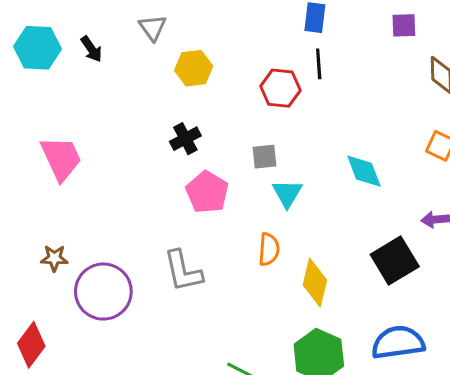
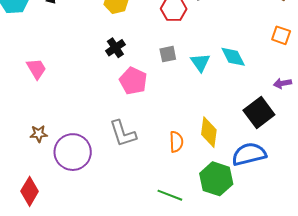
pink trapezoid: (61, 158) -> (36, 69), size x0.7
cyan triangle: (287, 193) -> (200, 62), moved
orange semicircle: (269, 249) -> (176, 142), moved
blue semicircle: (398, 342) -> (249, 154), moved

